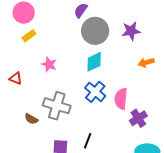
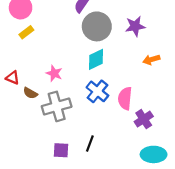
pink star: (49, 64) -> (54, 73), moved
gray cross: (57, 106) -> (57, 106), turned -32
brown semicircle: (31, 119) -> (30, 93), moved

